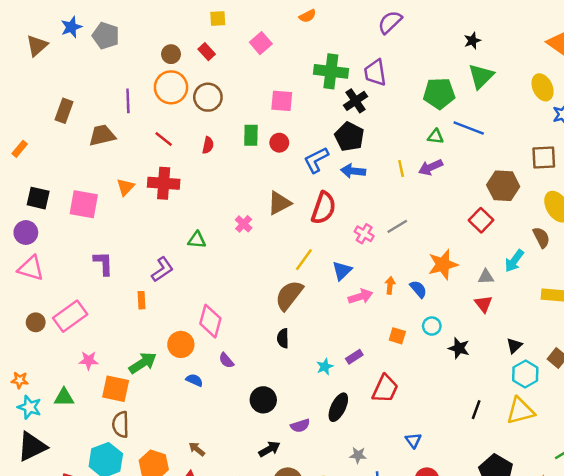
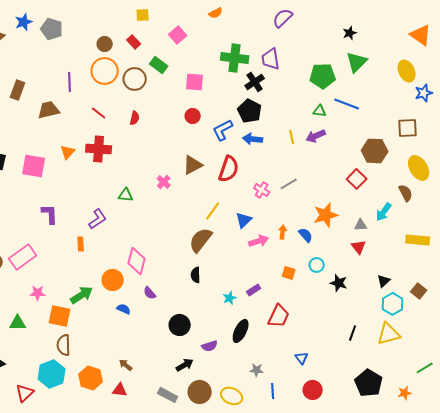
green rectangle: (251, 135) -> (159, 65), moved, turned -54

